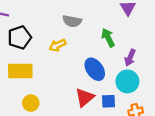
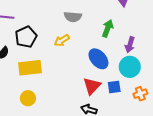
green arrow: (108, 38) -> (108, 28), turned 54
yellow circle: (31, 103) -> (28, 98), moved

